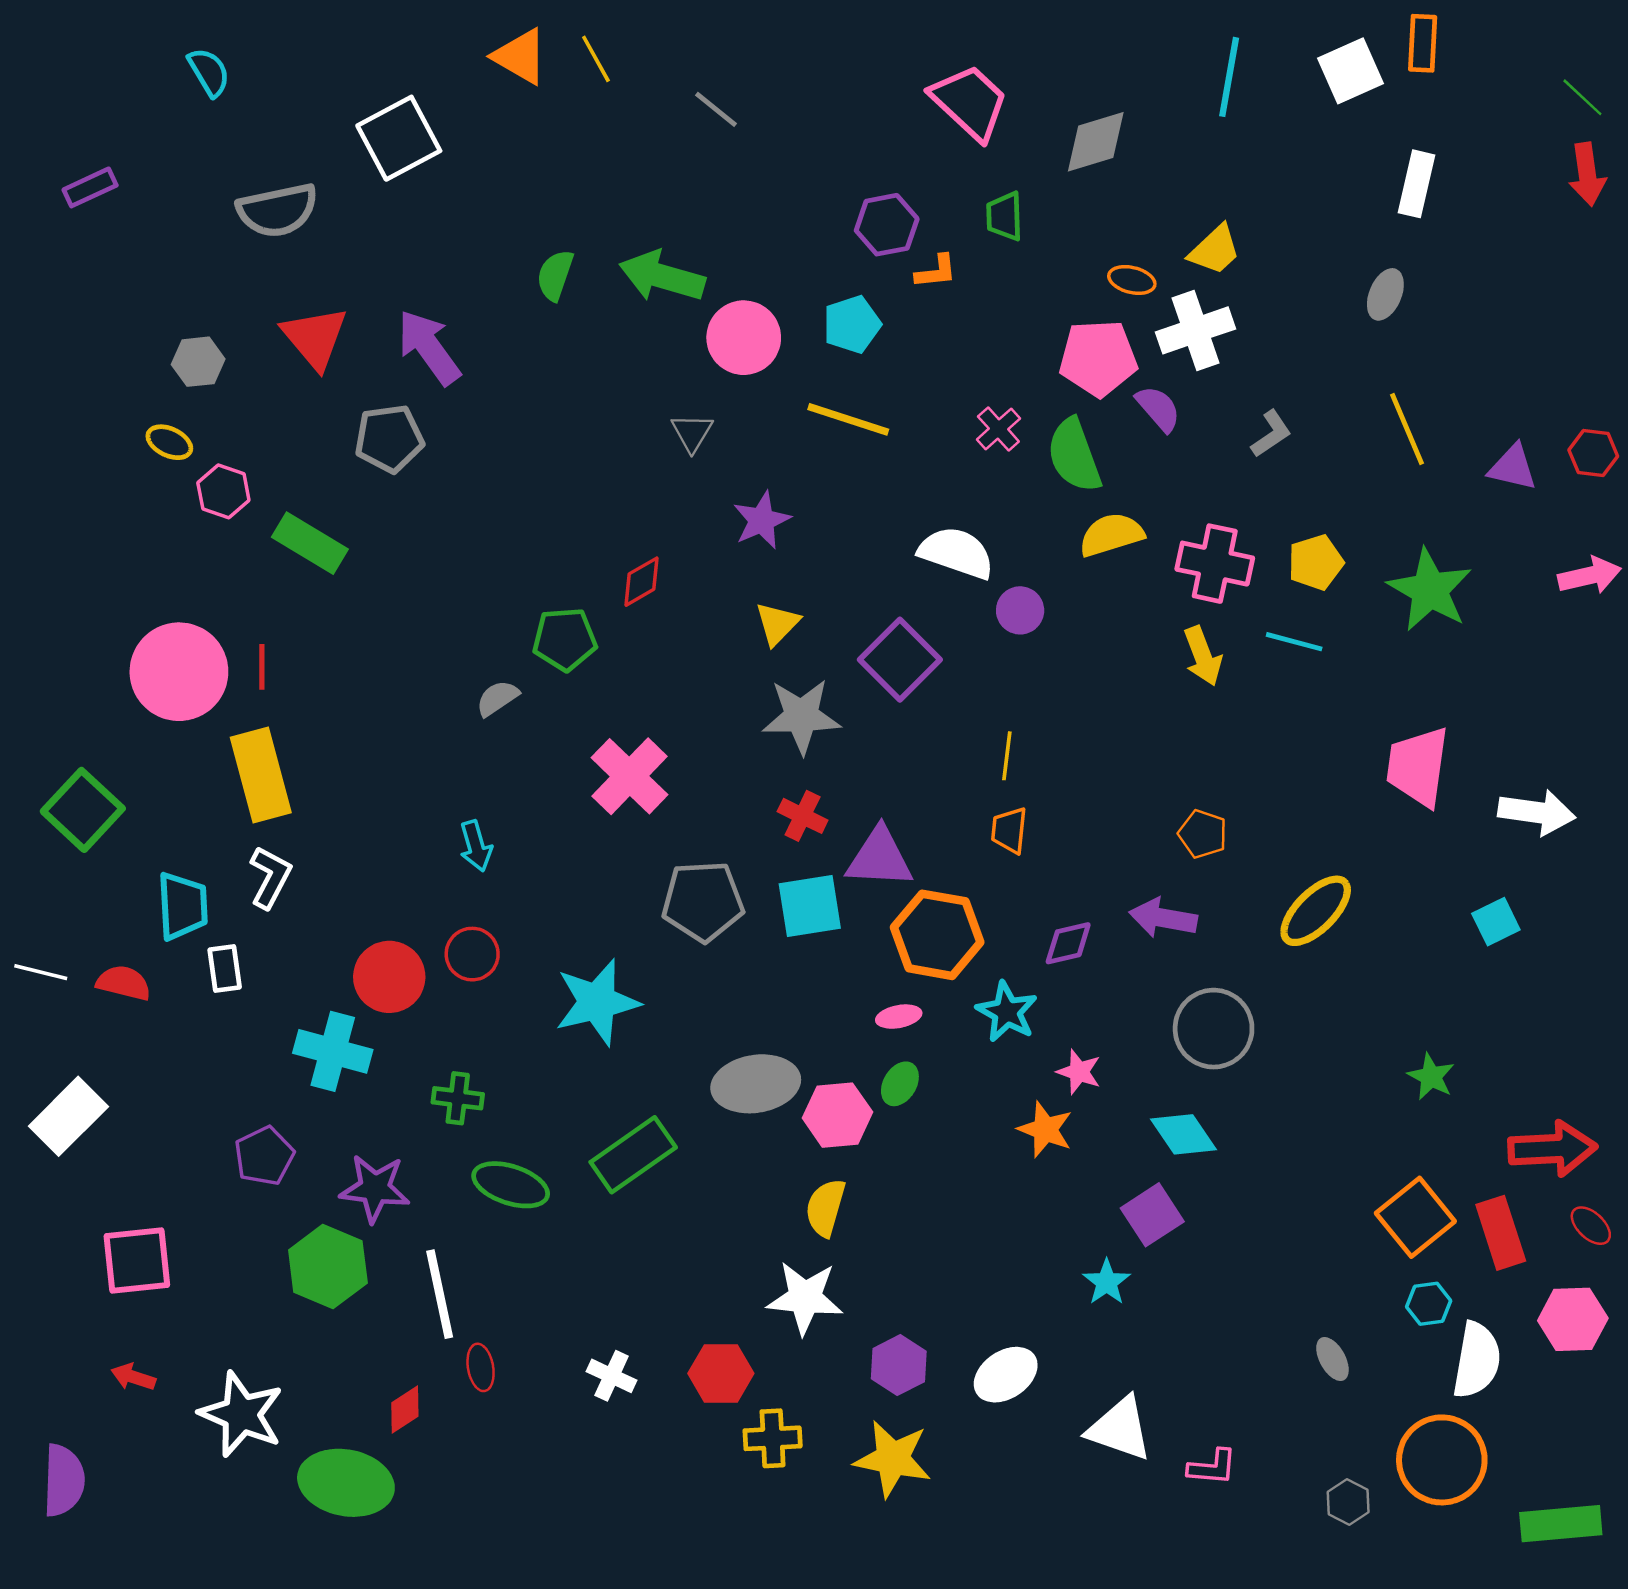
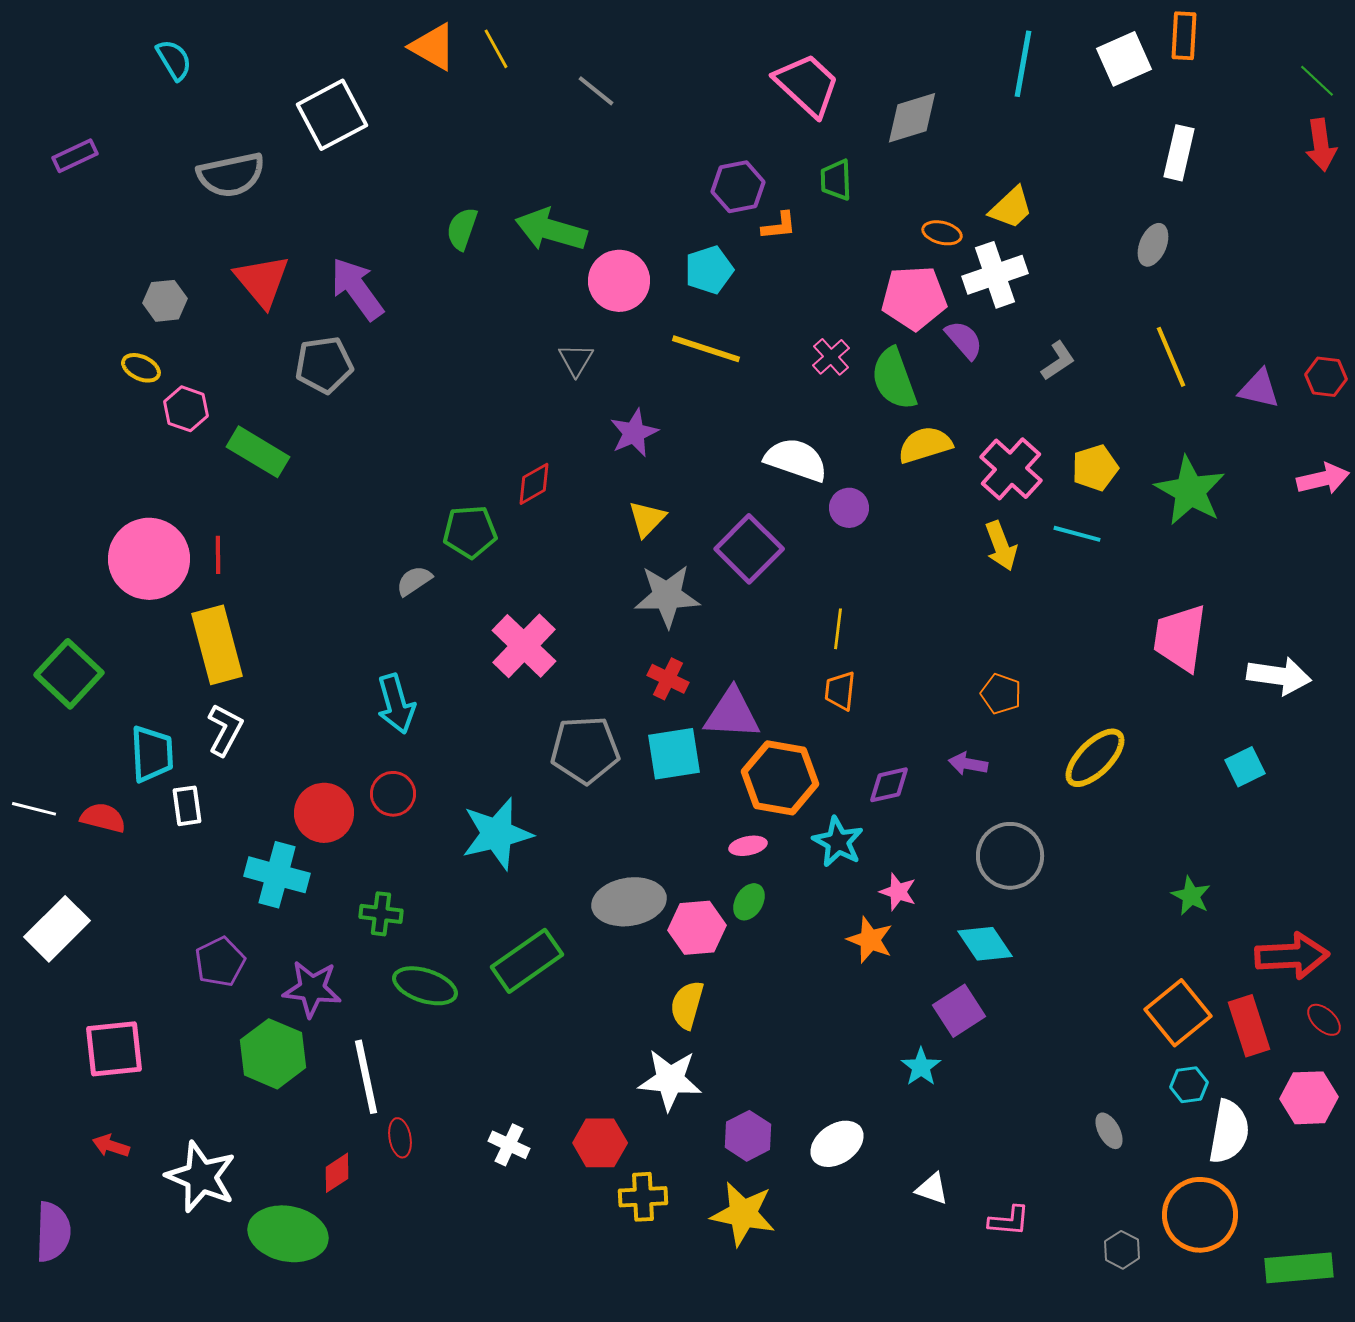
pink cross: (1215, 564) -> (1011, 469), turned 30
cyan arrow: (476, 846) -> (396, 704), size x1.4
purple arrow: (1163, 918) -> (968, 764), size x0.7
white triangle: (1120, 1429) -> (932, 1189), size x0.6

